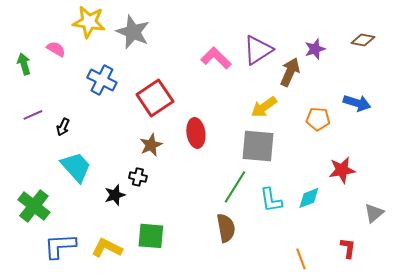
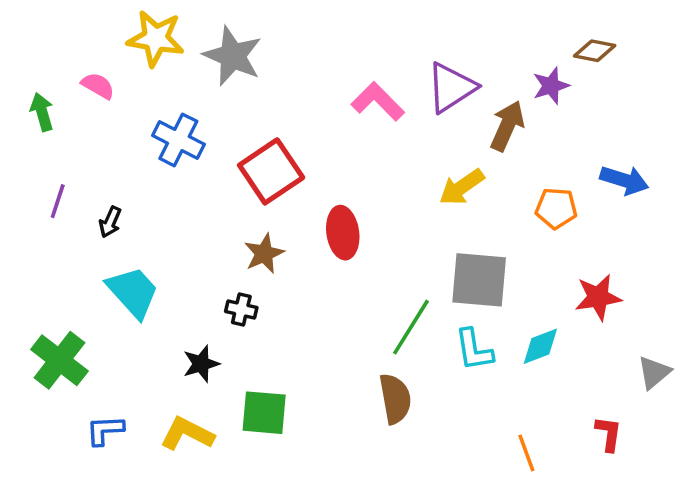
brown diamond: (363, 40) -> (595, 51), moved
purple line: (33, 115) -> (58, 201), turned -48
gray square: (258, 146) -> (479, 280), moved
black star: (115, 195) -> (201, 364), moved
blue L-shape: (60, 246) -> (105, 430), size x0.7

